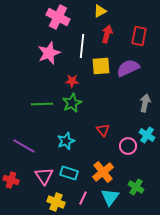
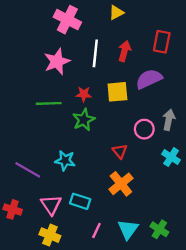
red arrow: (107, 34) -> (124, 51), moved
yellow square: (101, 66) -> (117, 92), moved
green line: (42, 104) -> (49, 103), moved
cyan star: (66, 141) -> (65, 161), moved, turned 30
pink circle: (128, 146) -> (144, 129), moved
orange cross: (103, 172) -> (121, 184), moved
green cross: (136, 187) -> (159, 229), moved
yellow cross: (56, 202) -> (50, 235), moved

